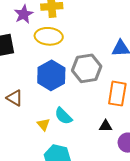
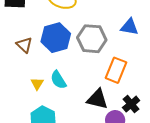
brown triangle: (15, 98) -> (24, 45), moved
black triangle: (106, 126) -> (97, 99), size x1.6

